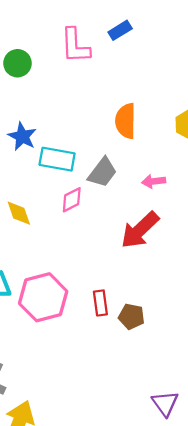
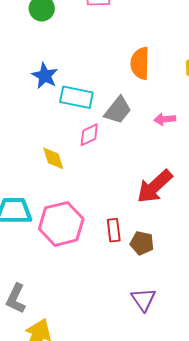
yellow diamond: (19, 213) -> (53, 158), moved
red arrow: (140, 230) -> (155, 187), moved
purple triangle: (165, 403) -> (143, 299), moved

